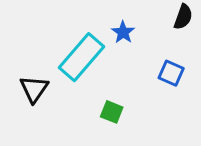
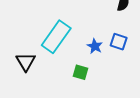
blue star: (123, 32) -> (95, 46), moved

